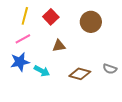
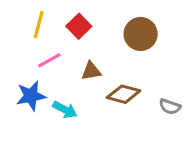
pink line: (23, 39) -> (49, 60), moved
brown diamond: (80, 74) -> (124, 94), moved

